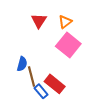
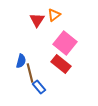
orange triangle: (65, 22) -> (54, 15), moved
red rectangle: (55, 84) -> (61, 64), moved

